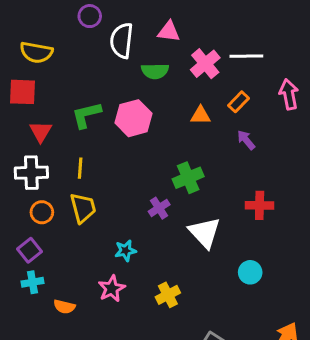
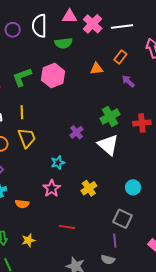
purple circle: (90, 16) -> (13, 30), moved
pink cross: (205, 64) -> (93, 24), moved
green cross: (188, 178) -> (110, 116), moved
cyan circle: (250, 272) -> (133, 187), moved

